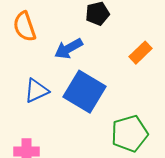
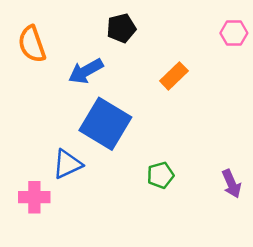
blue triangle: (37, 91) -> (67, 164), moved
green pentagon: (130, 134) -> (160, 175), size x0.6

